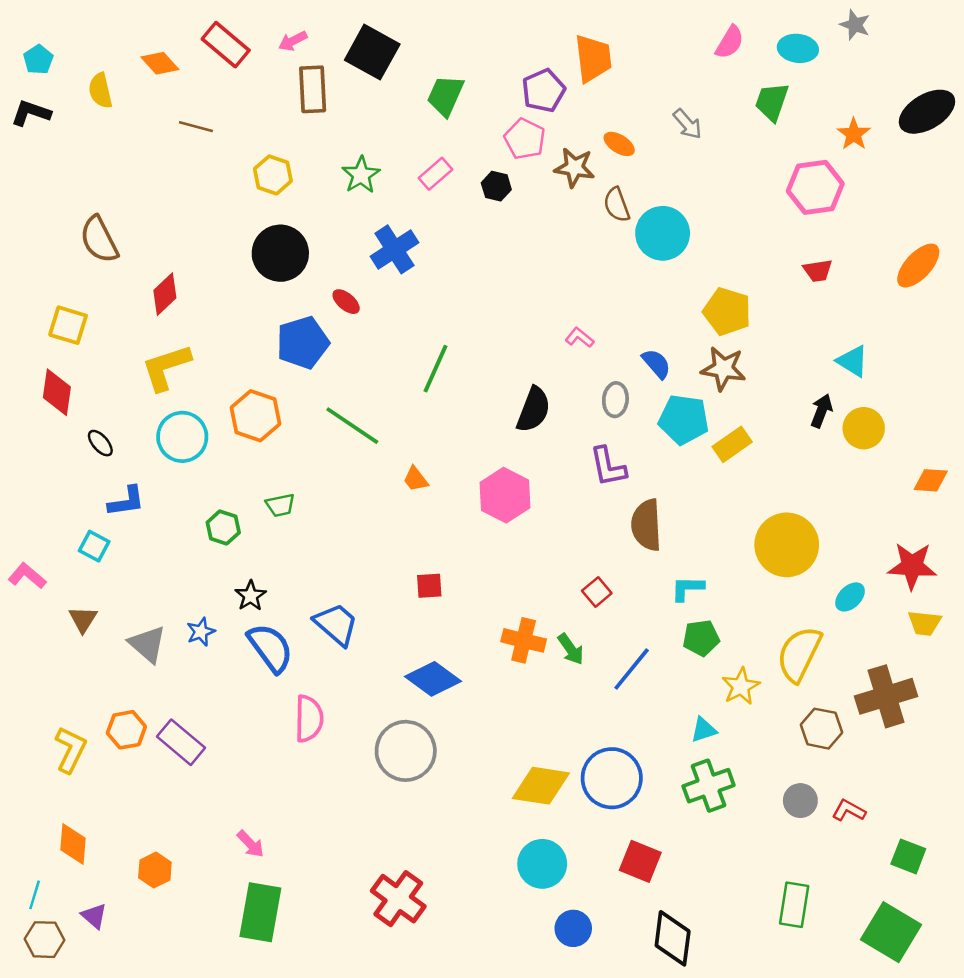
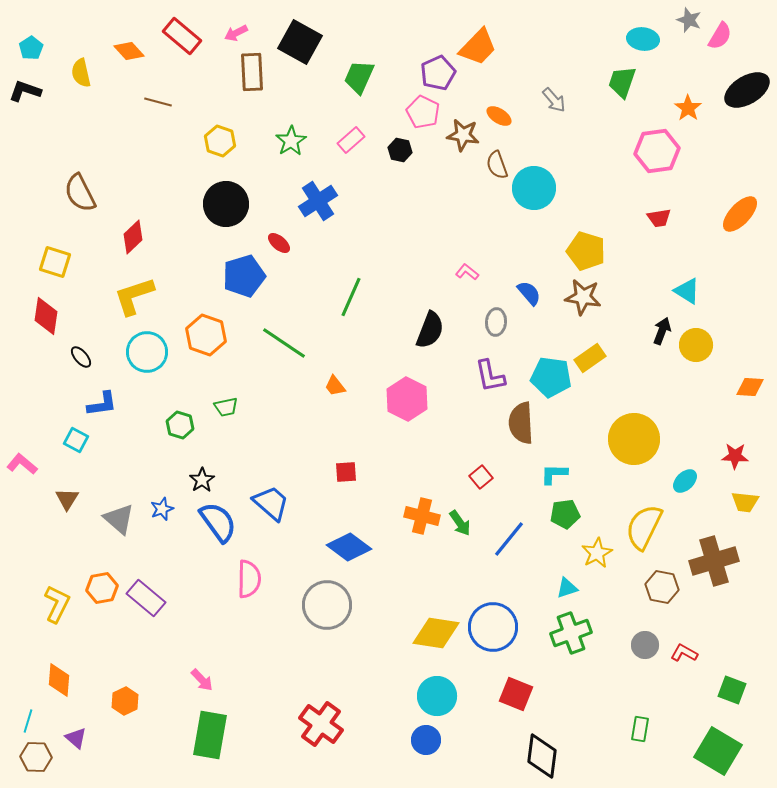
pink semicircle: (730, 42) -> (720, 36), moved
orange trapezoid: (593, 58) -> (478, 47), turned 51
cyan pentagon: (684, 419) -> (551, 377), moved
red star: (912, 566) -> (735, 456), size x0.7
green rectangle: (794, 905) -> (640, 729), size x0.7
blue circle: (573, 928) -> (426, 740), moved

